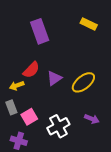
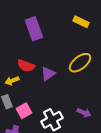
red semicircle: (31, 70) -> (26, 66), turned 66
yellow ellipse: (83, 82) -> (80, 63), moved

